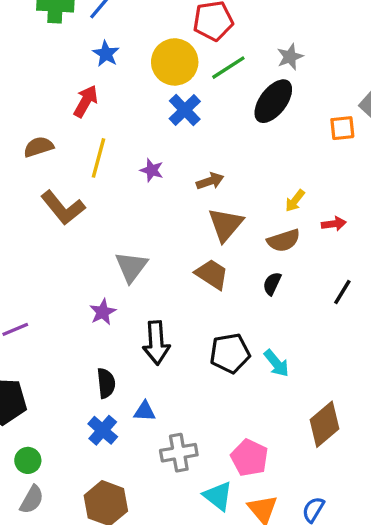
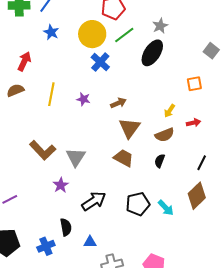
red arrow: (86, 101) -> (24, 61), moved
orange square: (342, 128) -> (194, 84), moved
brown L-shape: (63, 208) -> (43, 150), moved
black arrow: (156, 343) -> (94, 201), turned -115
brown diamond: (324, 424) -> (197, 196), moved
blue cross: (103, 430) -> (46, 246), moved, turned 30

